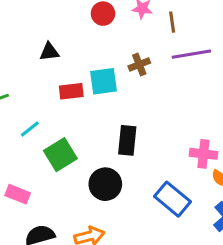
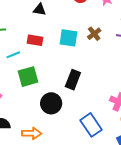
brown cross: (139, 64) -> (94, 34), turned -32
red rectangle: (71, 91) -> (35, 40), moved

